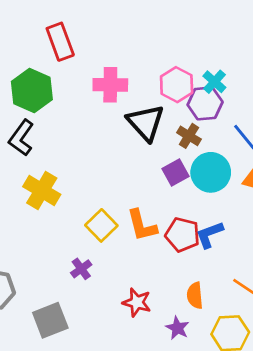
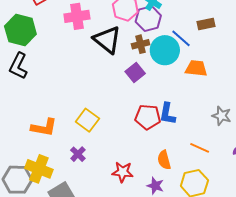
brown cross: (189, 136) -> (140, 44), turned -36
cyan circle: (211, 172) -> (165, 50), moved
yellow cross: (42, 191) -> (39, 169), moved
orange L-shape: (142, 225) -> (44, 127), moved, turned -56
blue L-shape: (210, 235) -> (167, 114), turned -50

